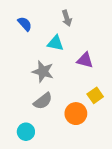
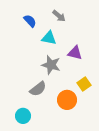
gray arrow: (67, 18) -> (59, 16), turned -32
blue semicircle: (25, 24) -> (30, 21), moved
gray star: (43, 72) -> (51, 65), moved

